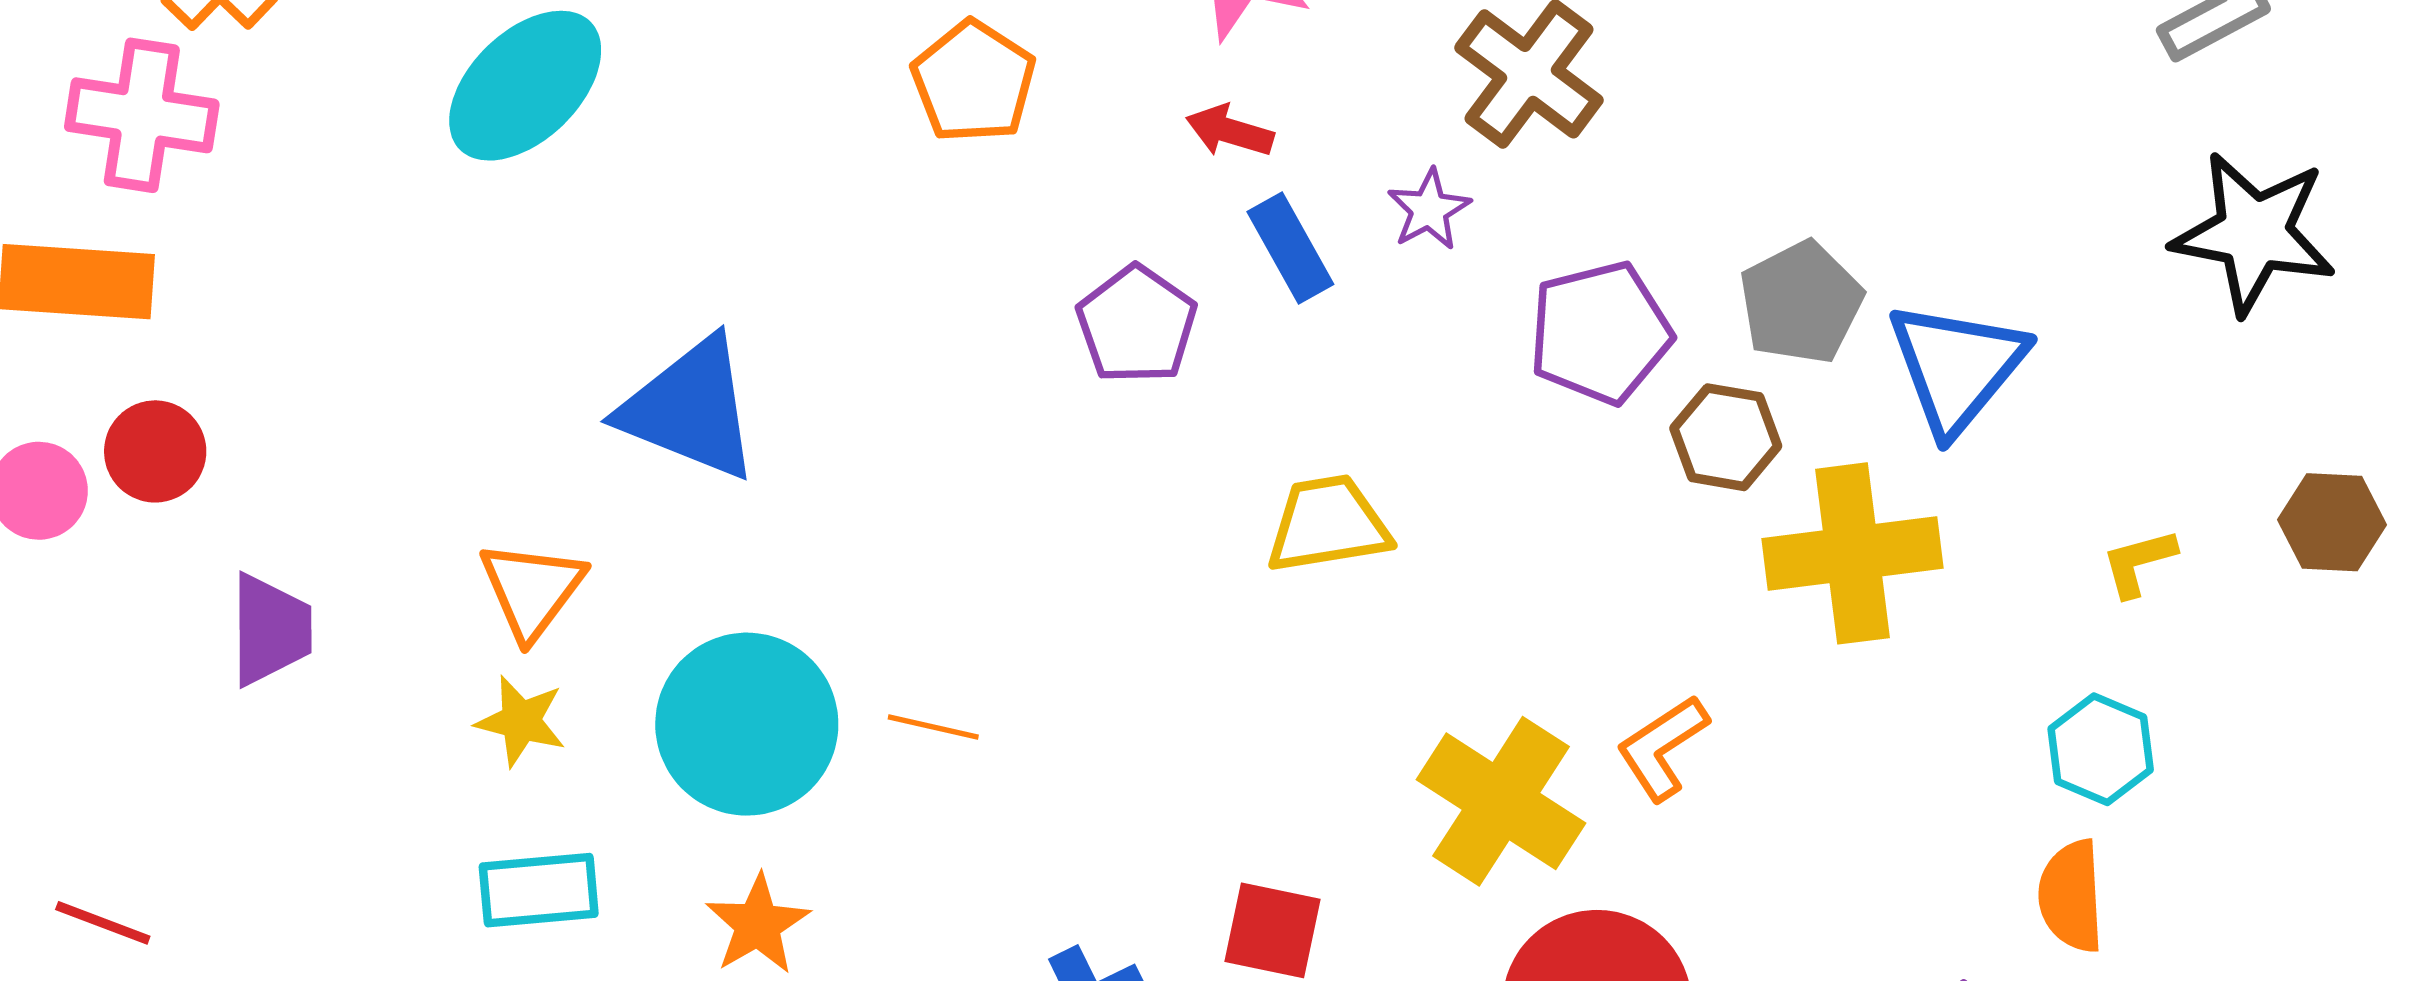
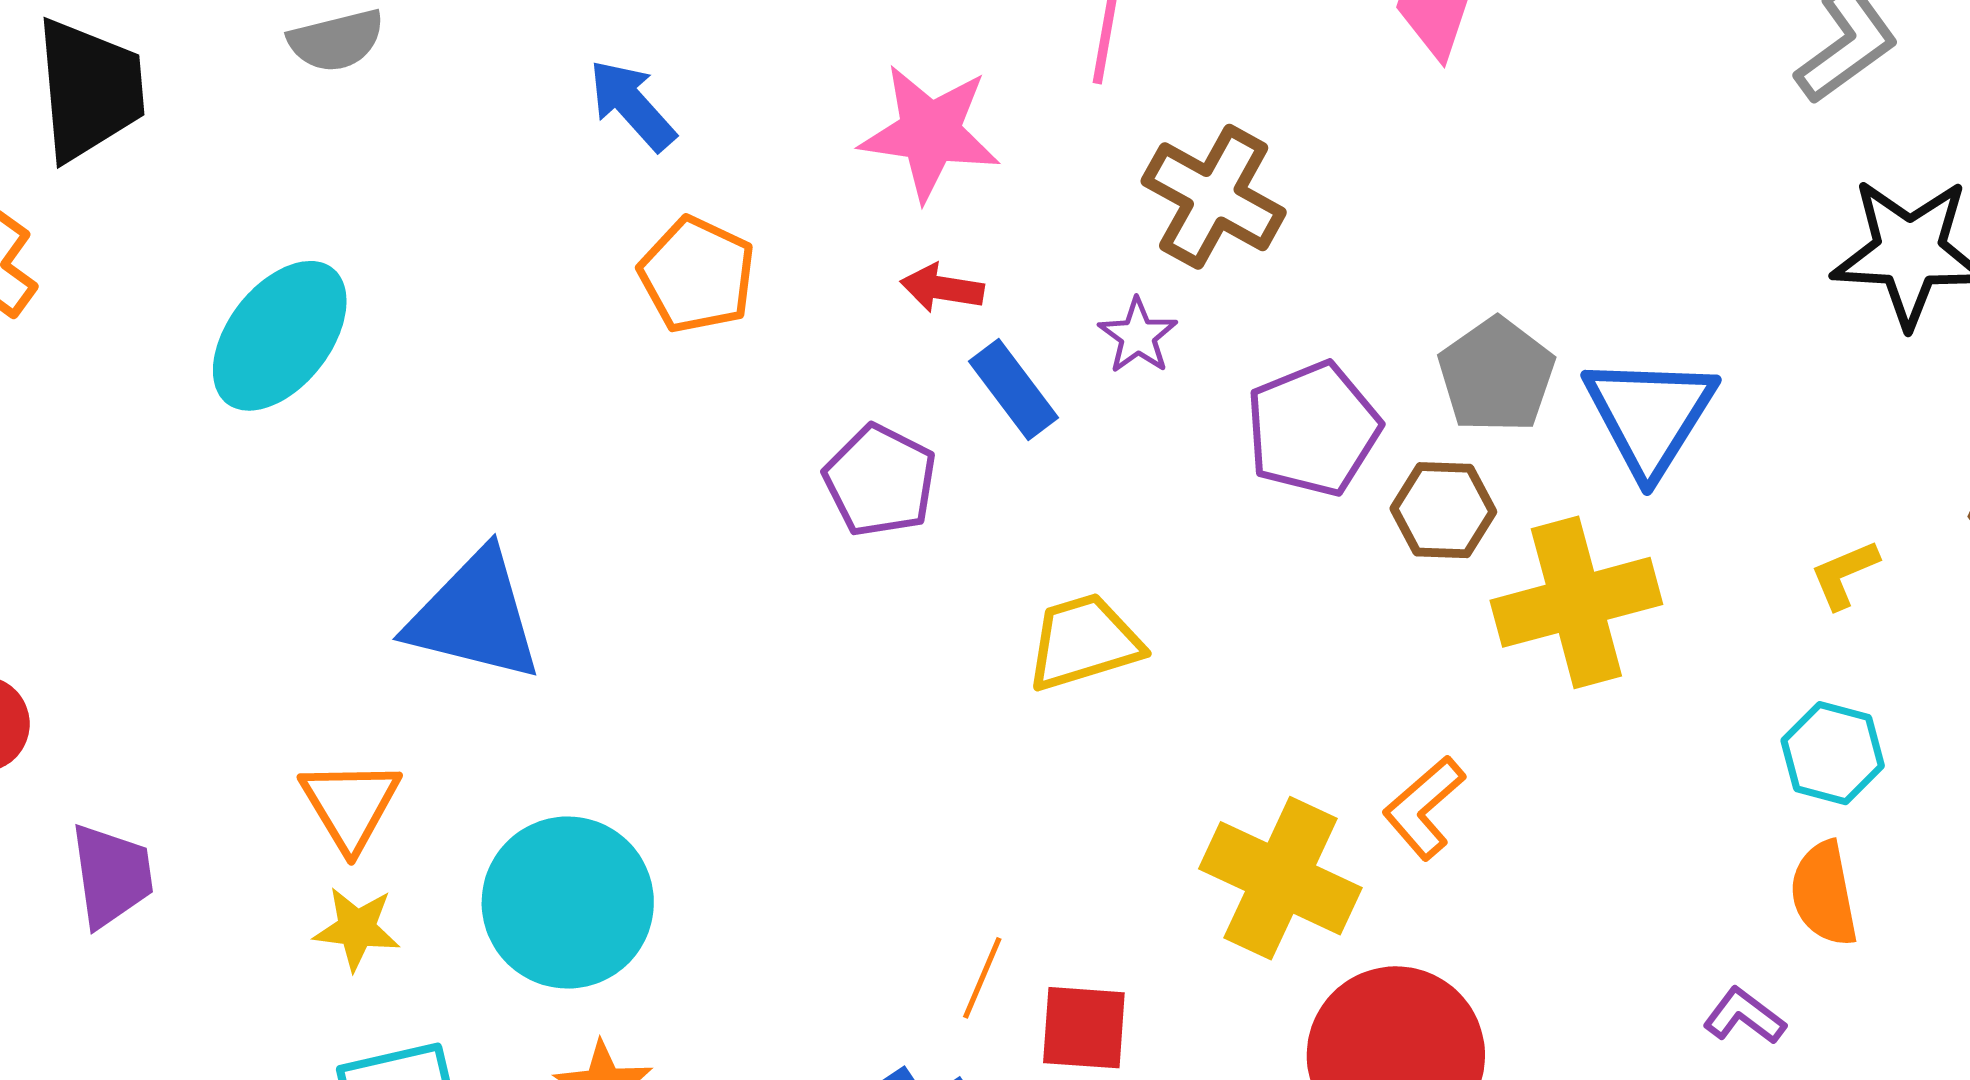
orange line: (933, 727) -> (982, 978), moved, turned -72

